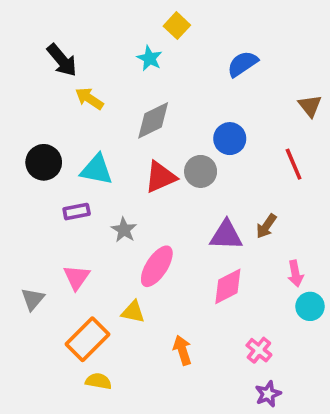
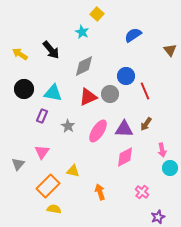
black arrow: (62, 60) -> (51, 50), moved
yellow arrow: (89, 98) -> (20, 54), moved
brown triangle: (310, 106) -> (170, 50), moved
red line: (294, 164) -> (145, 91), moved
purple rectangle: (77, 212) -> (42, 116), turned -56
pink ellipse: (157, 266) -> (98, 131), moved
purple star: (268, 394) -> (158, 217), moved

